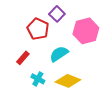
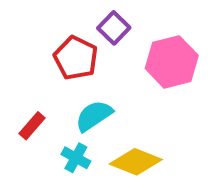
cyan semicircle: (59, 54) -> (94, 116), moved
red rectangle: (23, 58) -> (32, 126), moved

